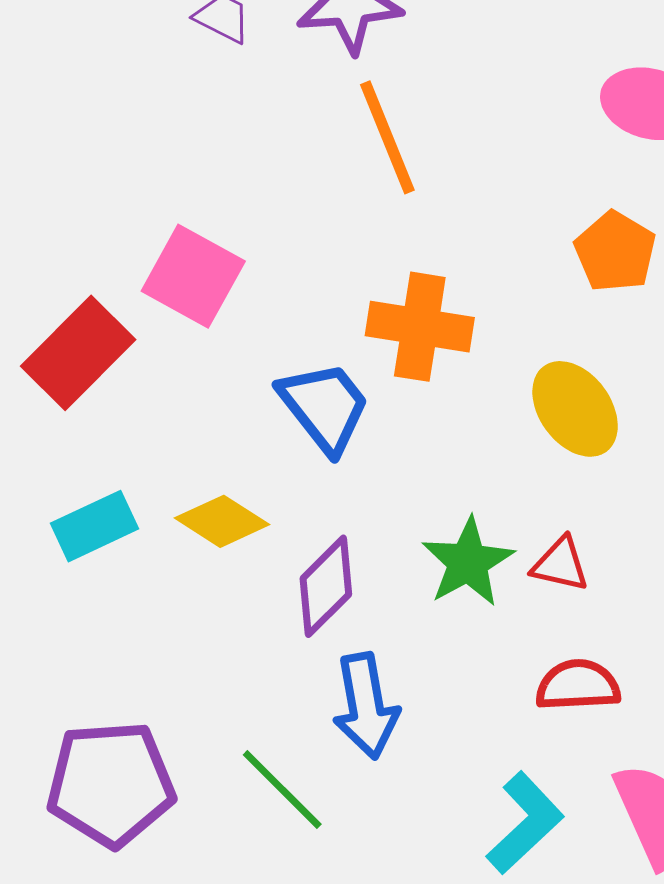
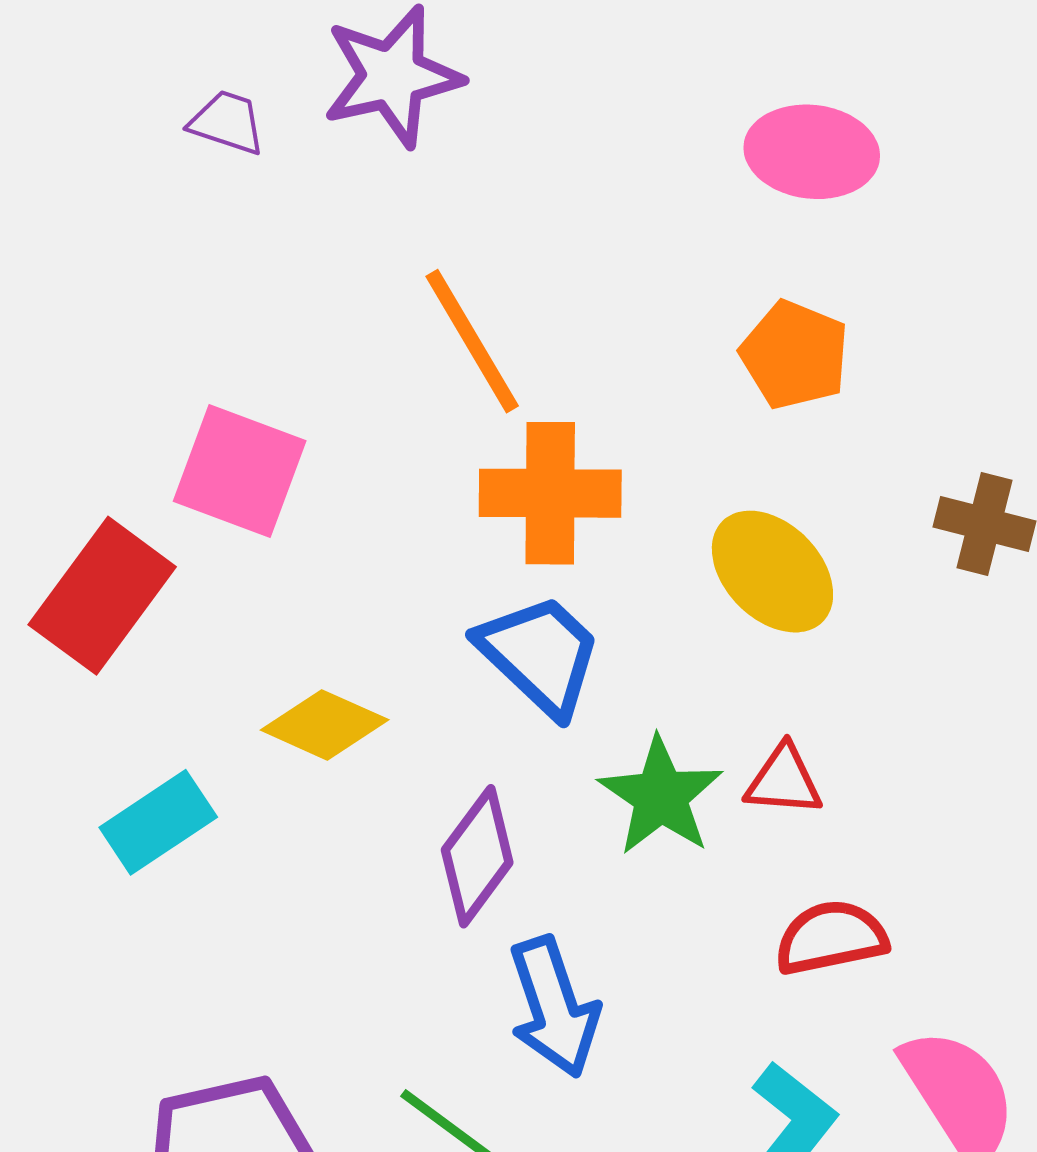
orange line: (387, 137) -> (472, 341), moved
blue trapezoid: (324, 407) -> (540, 655), moved
yellow diamond: (222, 521) -> (325, 725), moved

